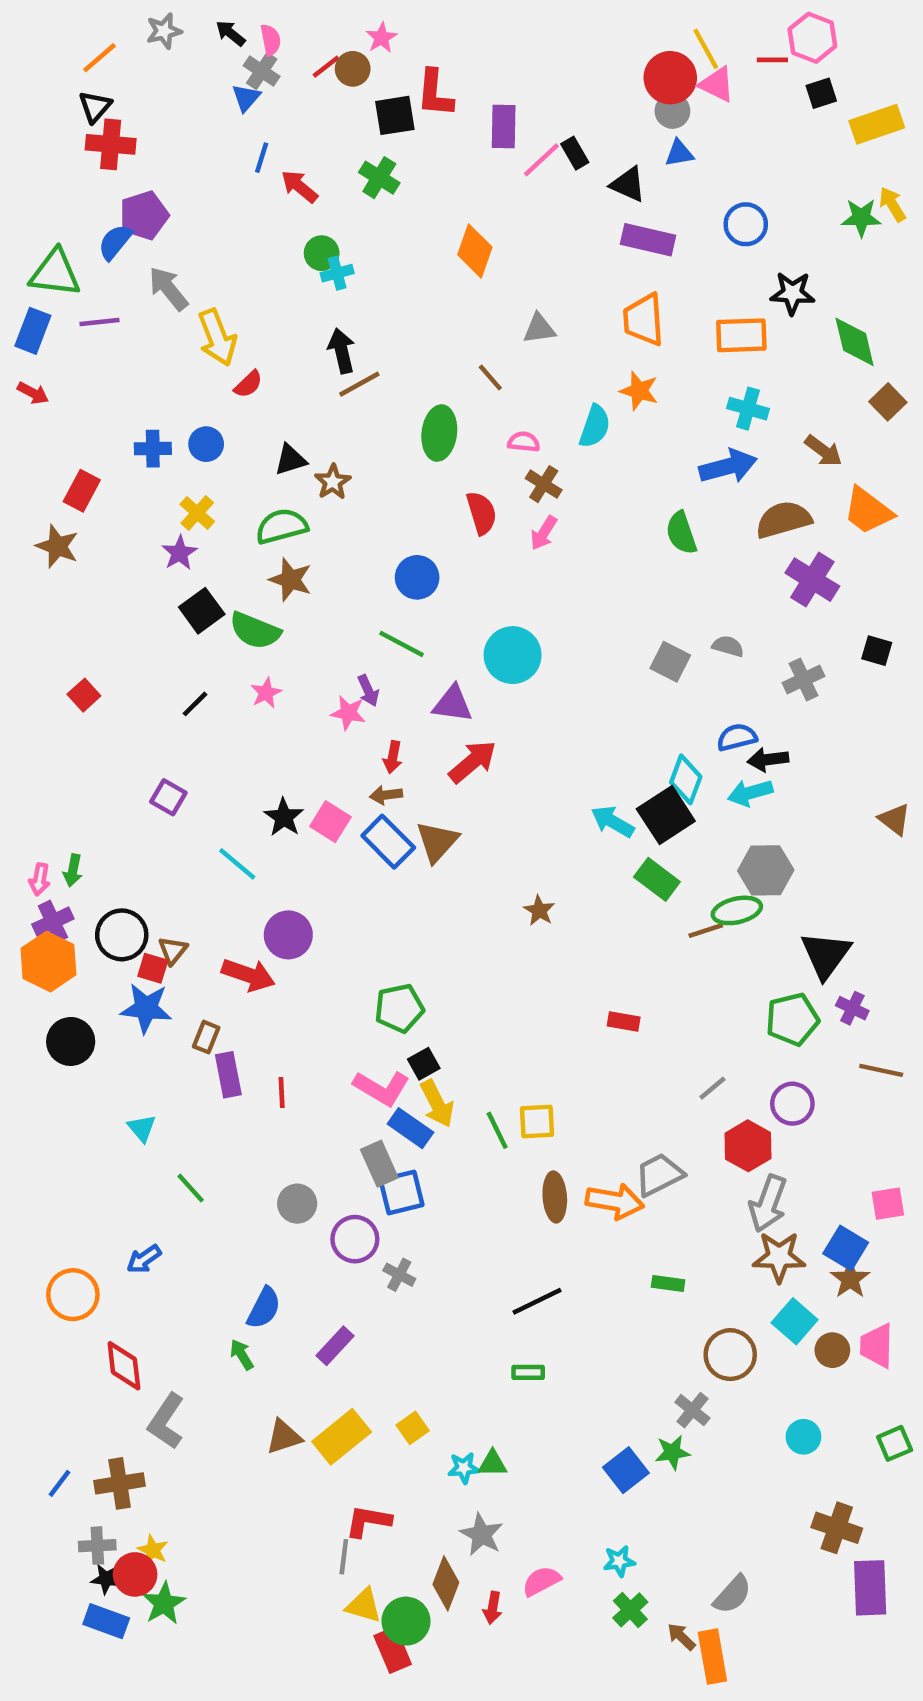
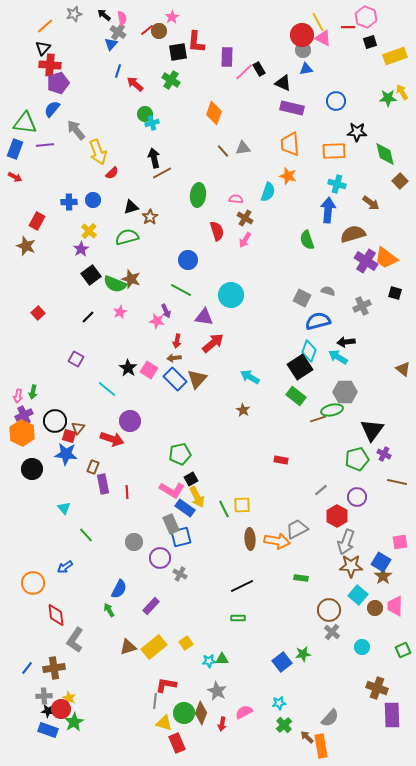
purple pentagon: (144, 215) -> (58, 83), moved
brown line: (490, 377) -> (223, 151), moved
blue arrow: (728, 466) -> (328, 210), turned -70
orange trapezoid: (868, 511) -> (386, 258), moved
brown star: (291, 580) -> (131, 279), moved
blue semicircle: (737, 737) -> (318, 321), moved, size x1.4
cyan arrow: (750, 793) -> (338, 357), turned 48
cyan arrow: (613, 822) -> (250, 377), moved
gray cross: (692, 1410) -> (332, 632), moved
green circle: (406, 1621) -> (184, 713), moved

